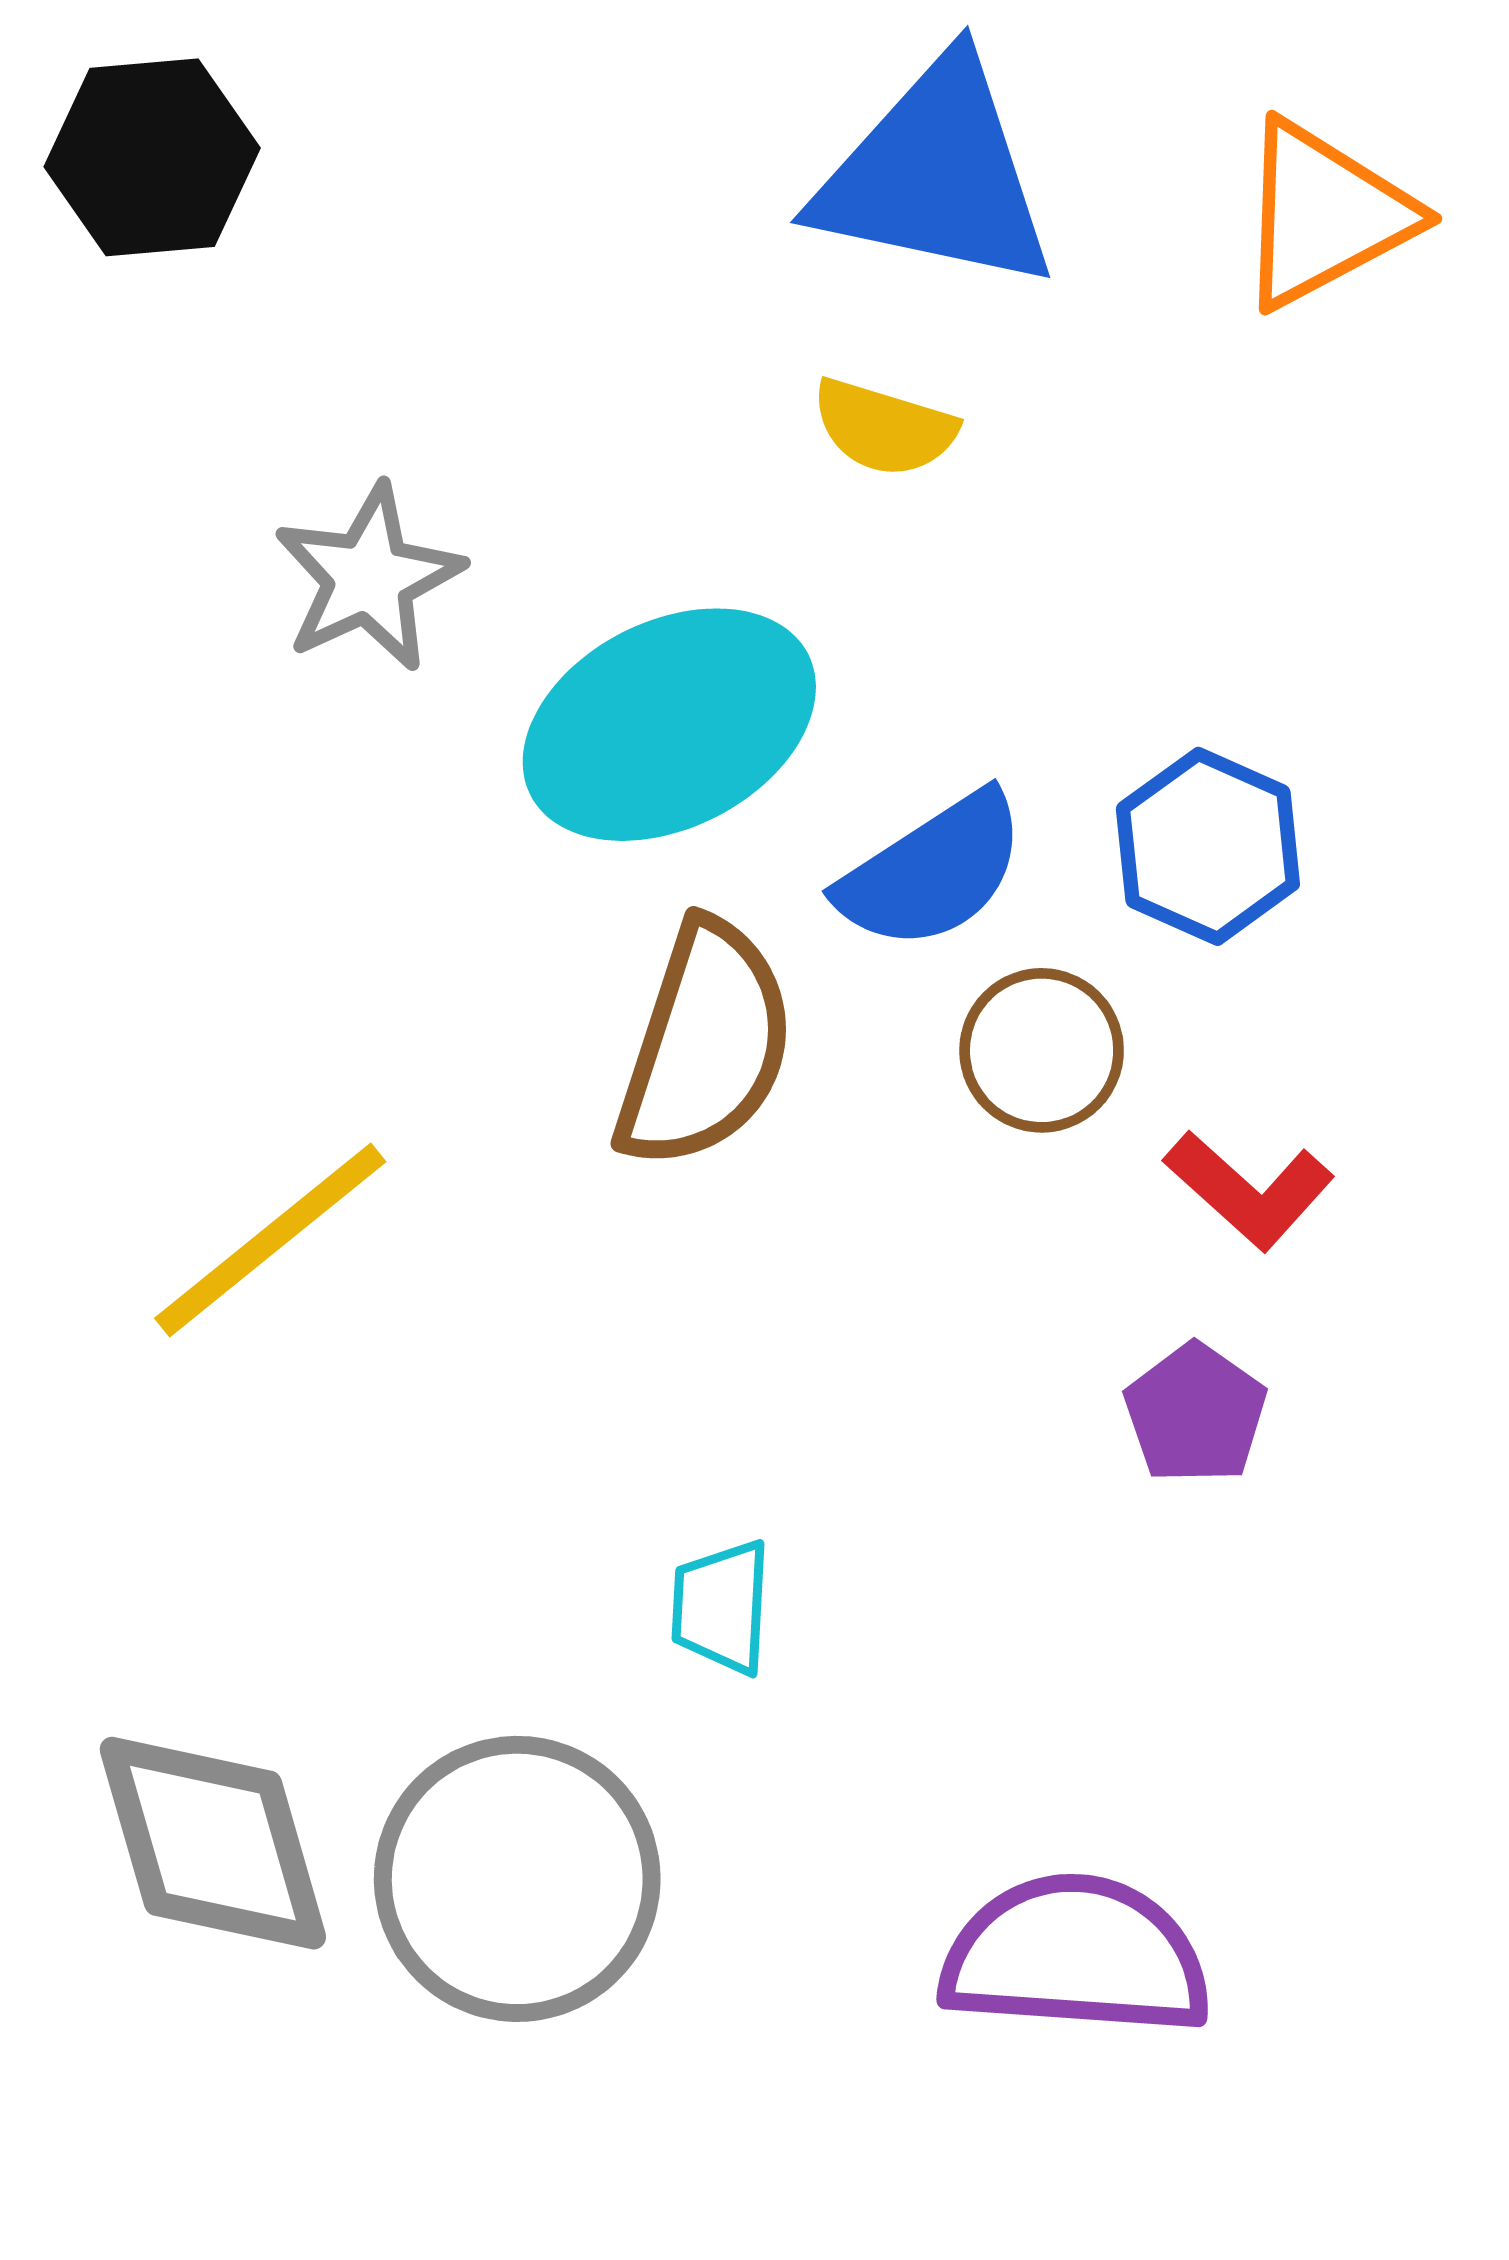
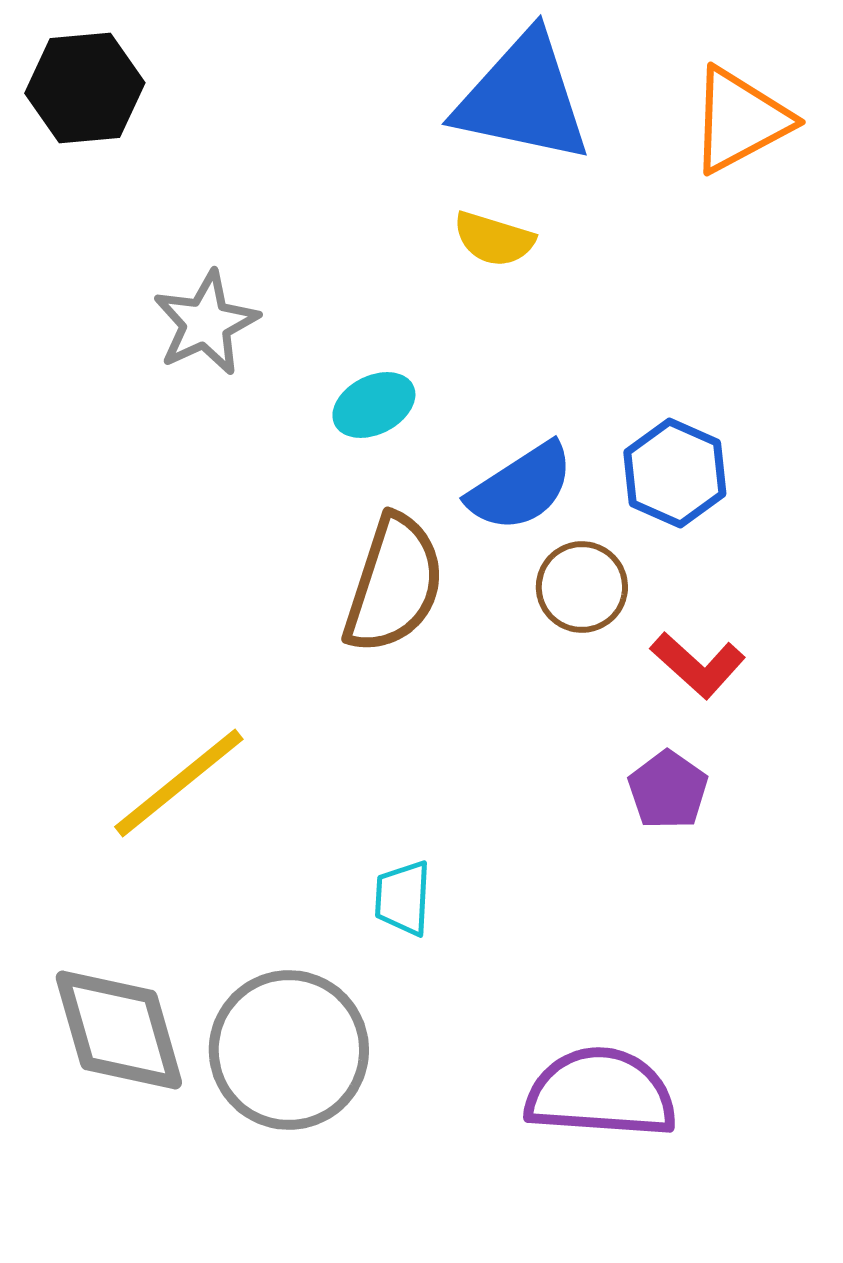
cyan ellipse: (669, 725) -> (374, 405), size x0.5
yellow line: (270, 1240) -> (179, 783), moved

